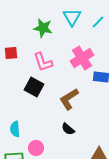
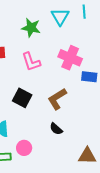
cyan line: (98, 22) -> (84, 12), moved, turned -48
pink cross: (82, 58) -> (70, 58), turned -35
black square: (34, 87) -> (22, 98), moved

